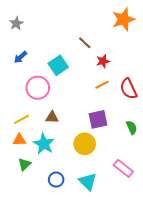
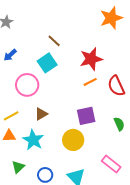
brown line: (85, 43) -> (54, 41), moved
red star: (103, 61) -> (91, 59), size x1.6
brown triangle: (52, 117) -> (41, 114), turned -32
green triangle: (24, 164) -> (18, 167), moved

